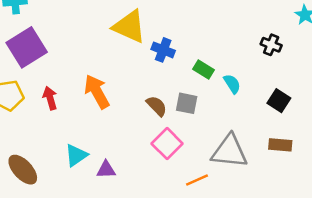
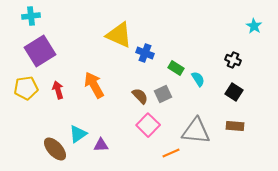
black cross: (271, 45) -> (233, 60), moved
gray square: (187, 103) -> (163, 94), turned -36
brown ellipse: (23, 170) -> (55, 149), moved

